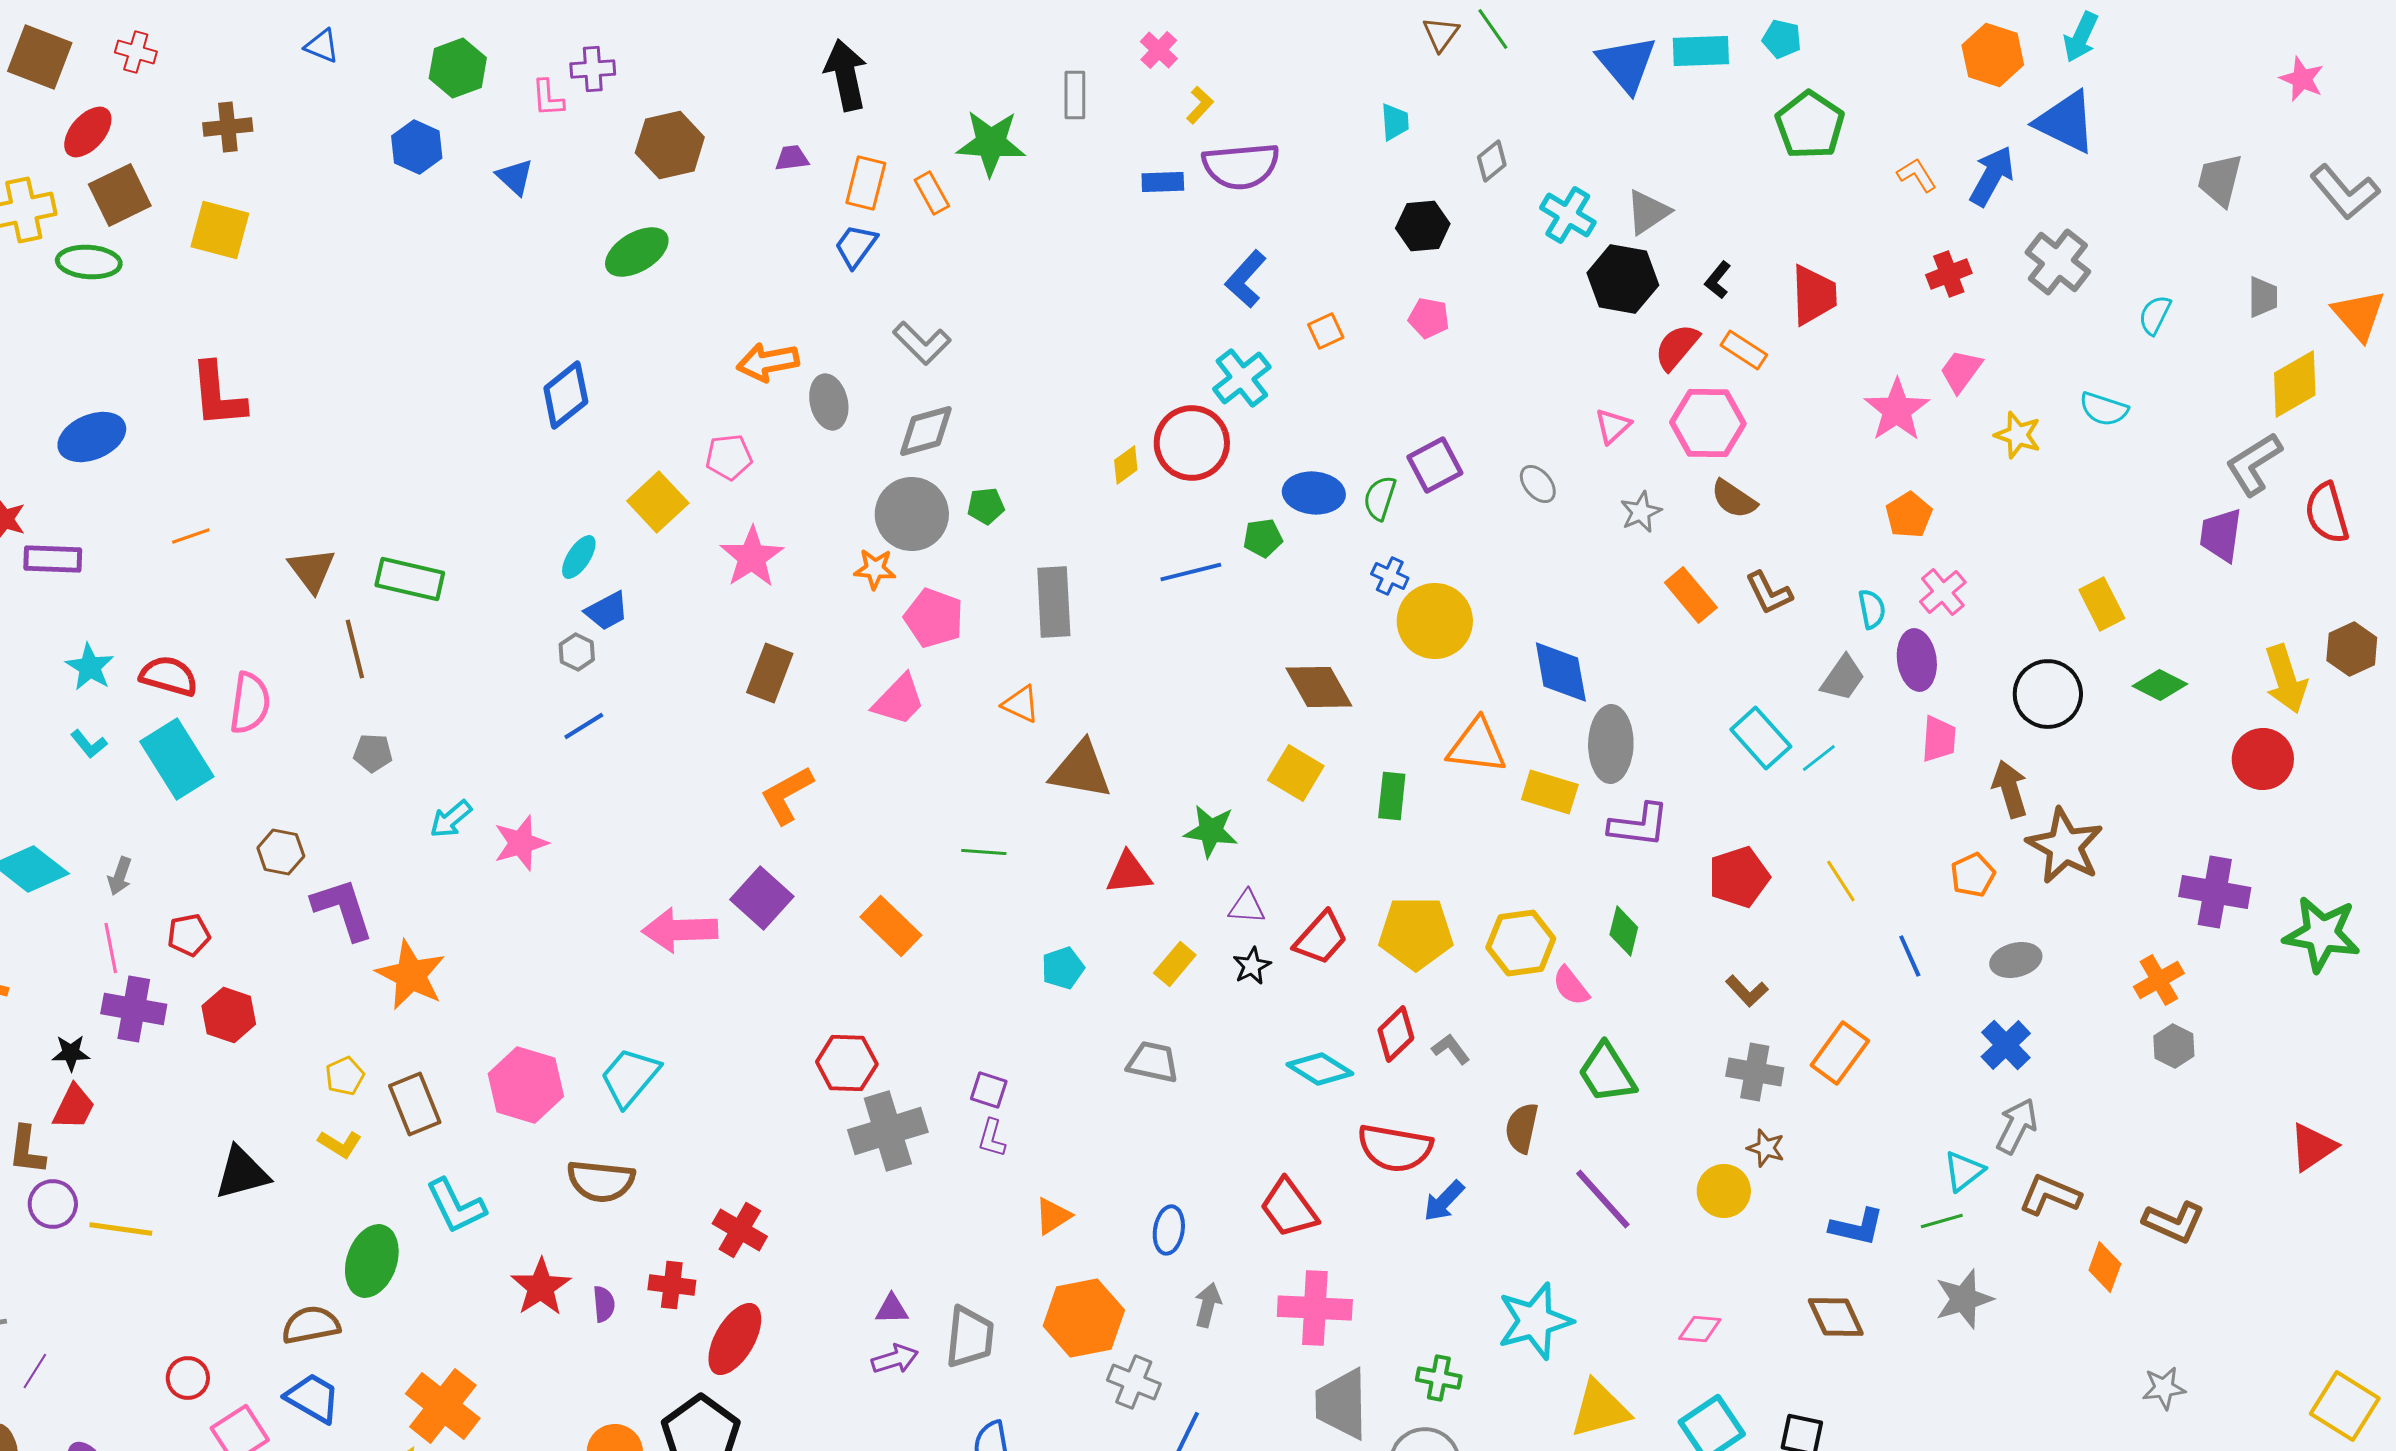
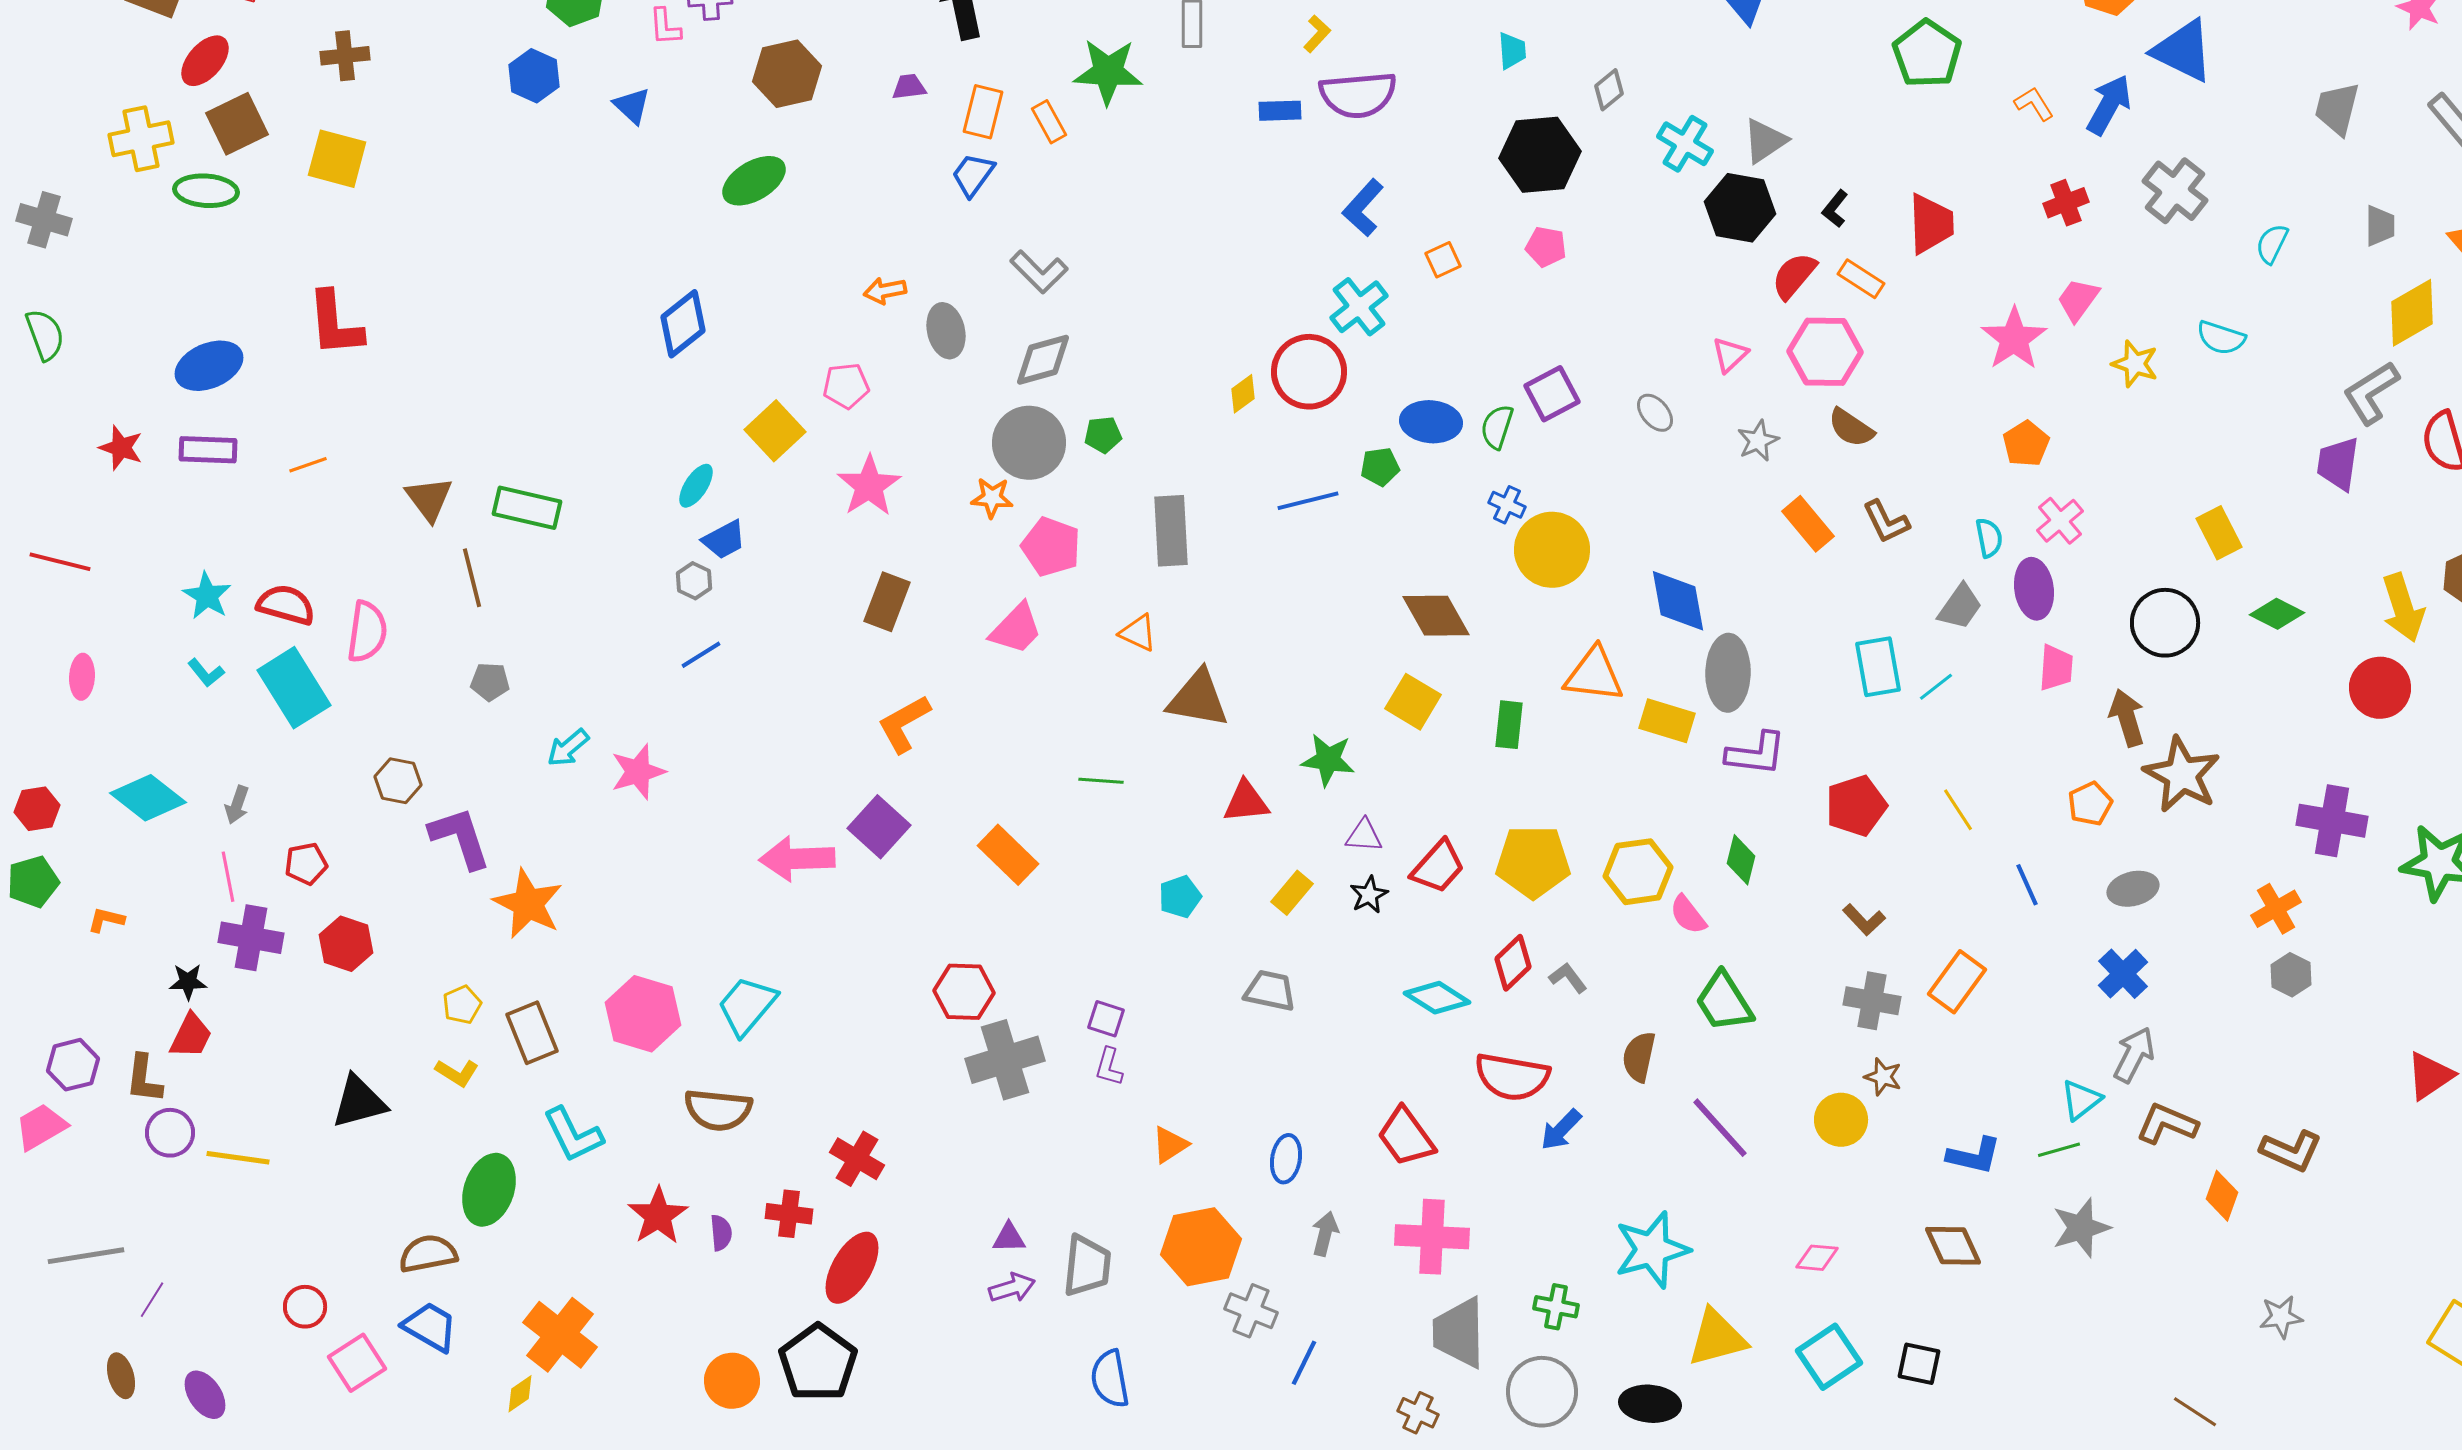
black hexagon: (1423, 226) -> (1540, 155), size x1.5
orange arrow: (768, 362) -> (885, 291), size x0.7
purple rectangle: (53, 559) -> (208, 450), moved
cyan rectangle: (1761, 738) -> (1878, 667), turned 32

